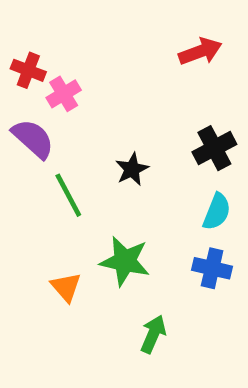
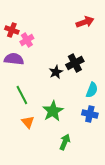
purple semicircle: (33, 139) -> (14, 59), turned -36
black cross: (214, 148) -> (75, 63), moved
green line: (68, 195) -> (22, 95), moved
green star: (125, 261) -> (53, 111), turned 30

